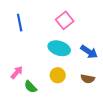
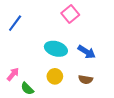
pink square: (65, 20) -> (70, 14), moved
blue line: (20, 23) -> (15, 23), turned 48

